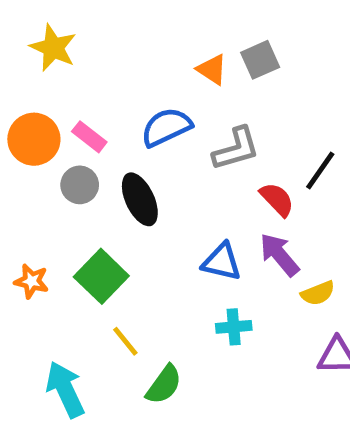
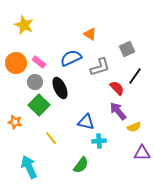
gray square: (260, 60) -> (127, 49), moved
blue triangle: (222, 262) -> (86, 122), moved
green square: (101, 276) -> (39, 105), moved
yellow line: (125, 341) -> (51, 138), moved
green semicircle: (164, 385) -> (81, 165), moved

